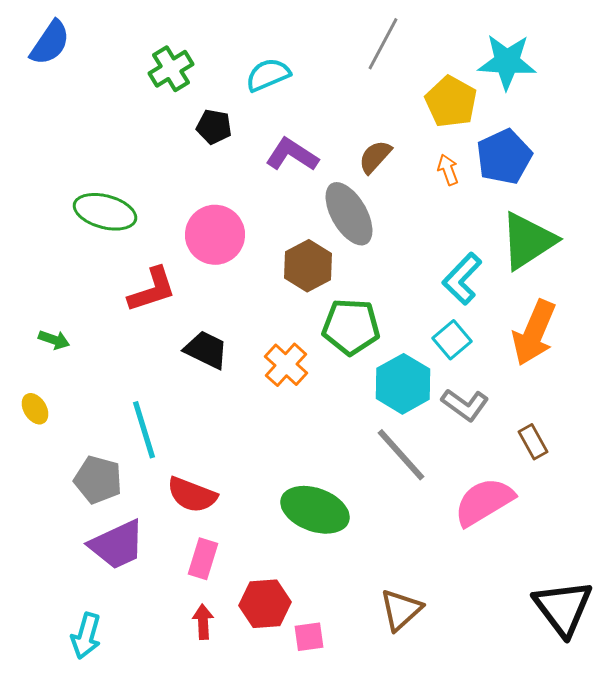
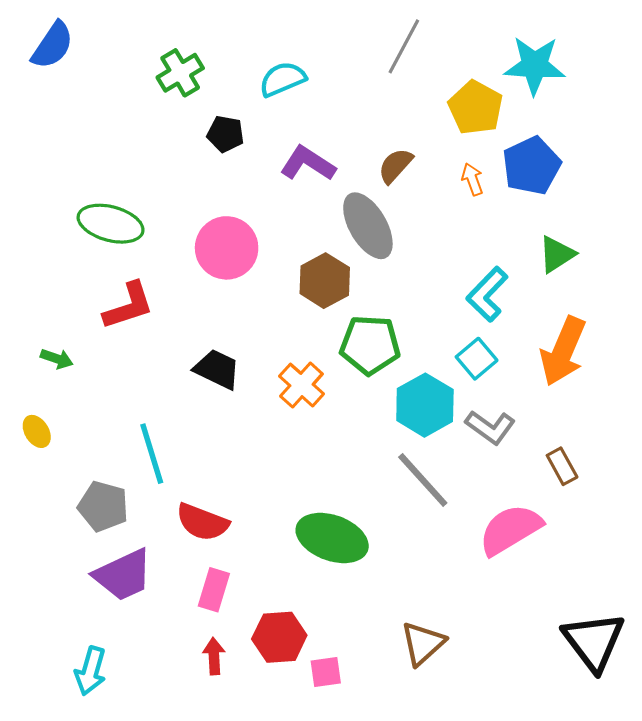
green triangle: (528, 241) -> (557, 254), size x0.6
red L-shape: (152, 290) -> (128, 306), moved

